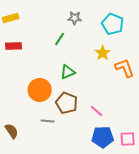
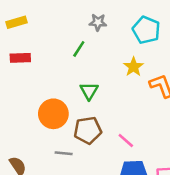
green triangle: (68, 72) -> (89, 91), turned -35
brown pentagon: (67, 103) -> (88, 130), turned -30

